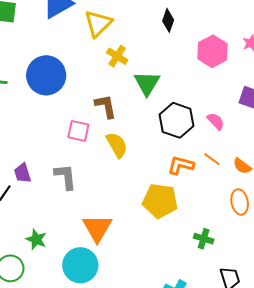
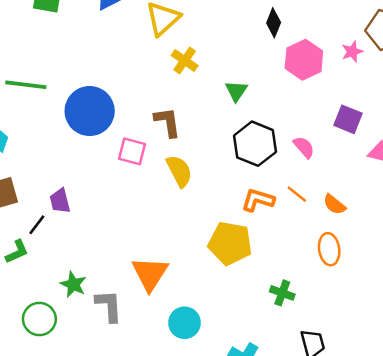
black diamond: (168, 20) -> (274, 23), moved
blue circle: (46, 75) -> (90, 111), moved
green triangle: (147, 83) -> (236, 91), moved, size x0.7
gray L-shape: (65, 177) -> (109, 306), moved
cyan circle: (80, 265) -> (184, 323), moved, size x0.7

